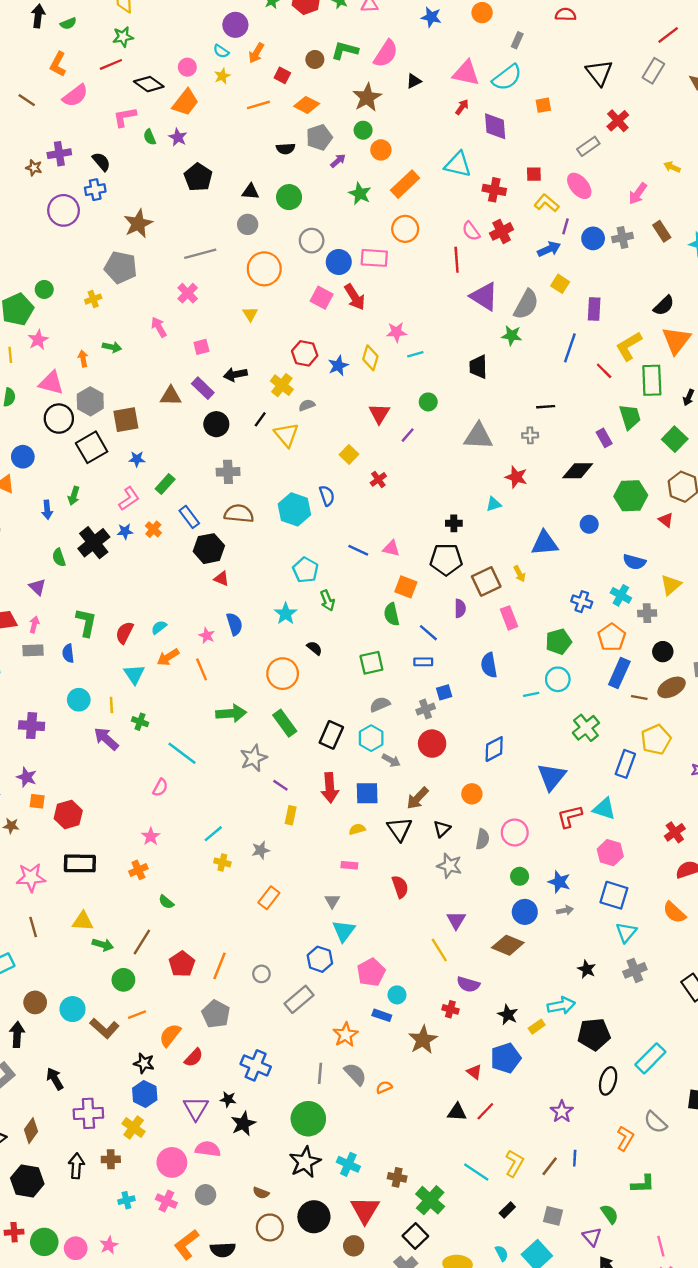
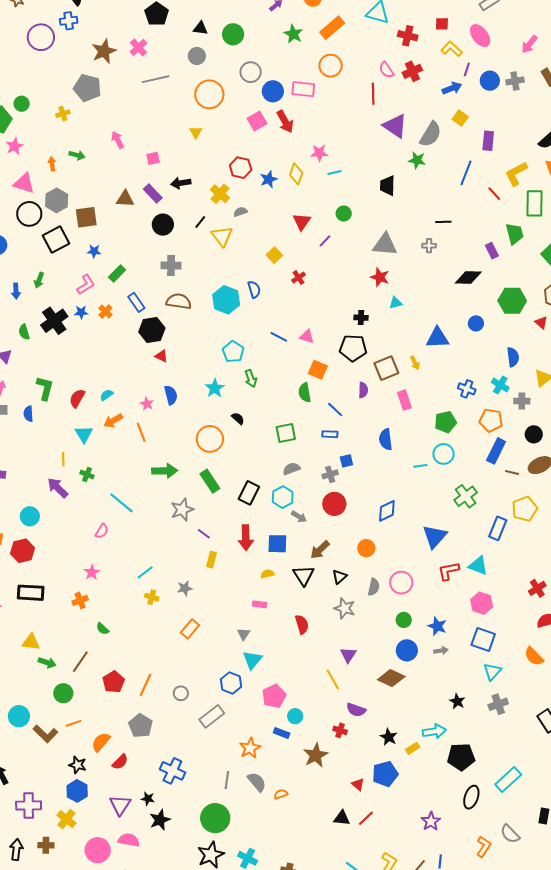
pink cross: (188, 293) -> (138, 47), moved
pink square: (322, 298) -> (257, 121), turned 30
red star: (516, 477) -> (380, 277), moved
blue semicircle: (634, 562) -> (513, 357), turned -114
orange pentagon: (612, 637) -> (491, 420), turned -30
cyan circle: (79, 700) -> (30, 516), moved

